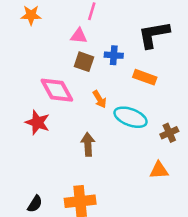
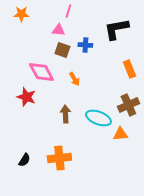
orange rectangle: (145, 77) -> (129, 69), moved, turned 48
cyan ellipse: (131, 117) -> (98, 118), moved
brown cross: (169, 133) -> (128, 105), size x1.5

